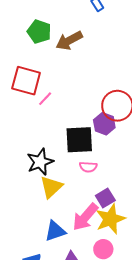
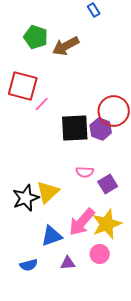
black square: (79, 140) -> (75, 128), moved
black star: (40, 162) -> (26, 198), moved
purple square: (105, 198) -> (108, 184), moved

